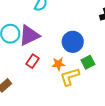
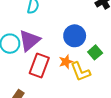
red rectangle: (33, 61) -> (39, 65), size x1.6
yellow L-shape: (70, 77) -> (80, 72), turned -80

